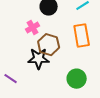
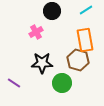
brown hexagon: (49, 45) -> (78, 60), moved
green circle: (77, 79) -> (62, 83), moved

